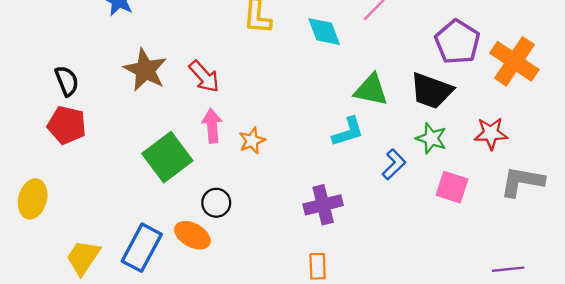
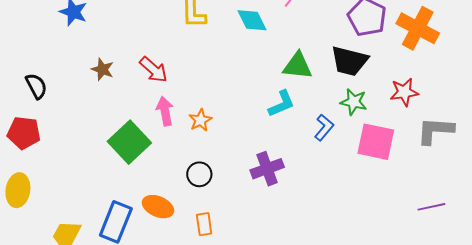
brown star: (145, 70) -> (102, 69), size x0.6
red pentagon: (67, 125) -> (24, 133), moved
pink square: (452, 187) -> (376, 142), size x1.4
black circle: (216, 203) -> (199, 174), moved
orange rectangle: (318, 266) -> (204, 224), moved

